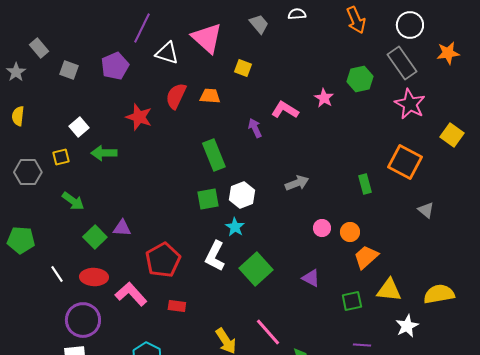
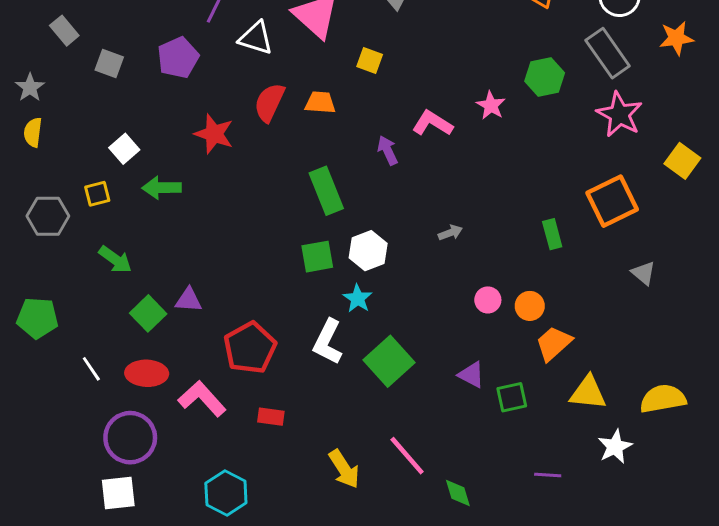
gray star: (16, 72) -> (30, 87), moved
orange square: (405, 162) -> (612, 201), turned 36
gray arrow: (297, 183) -> (450, 233), size x0.7
green square: (352, 301) -> (512, 397), moved

